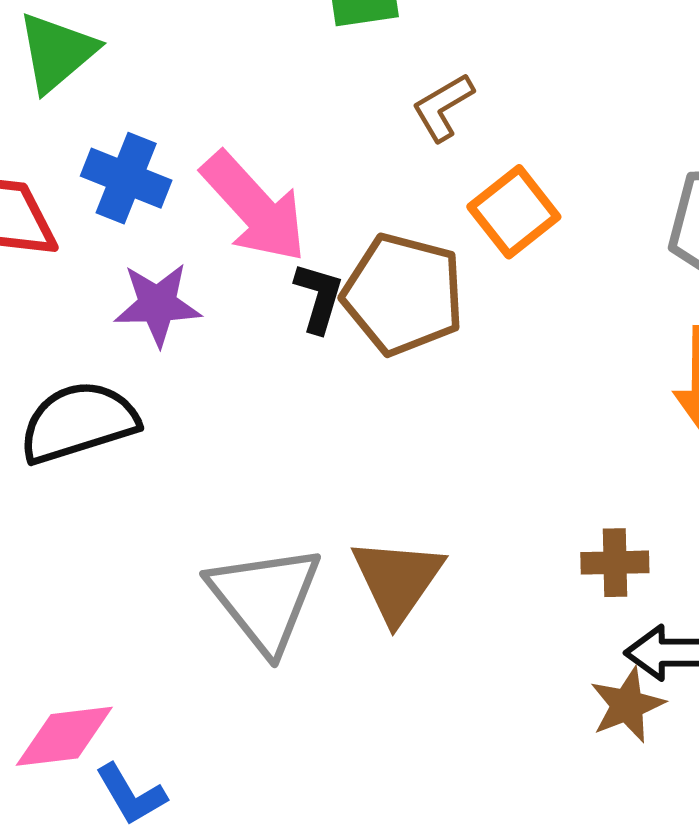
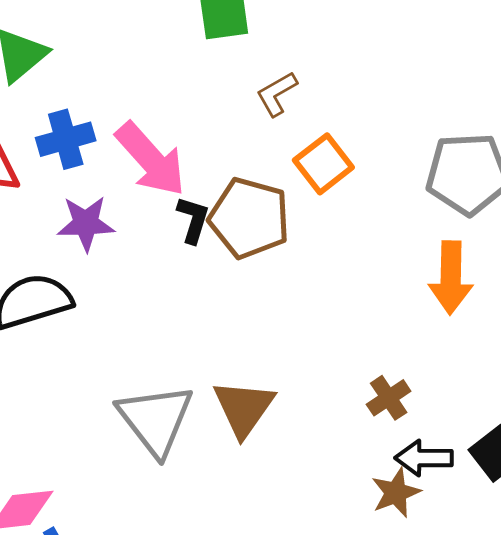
blue cross: (126, 178) -> (66, 139), turned -38
brown cross: (615, 563) -> (389, 398), turned -33

